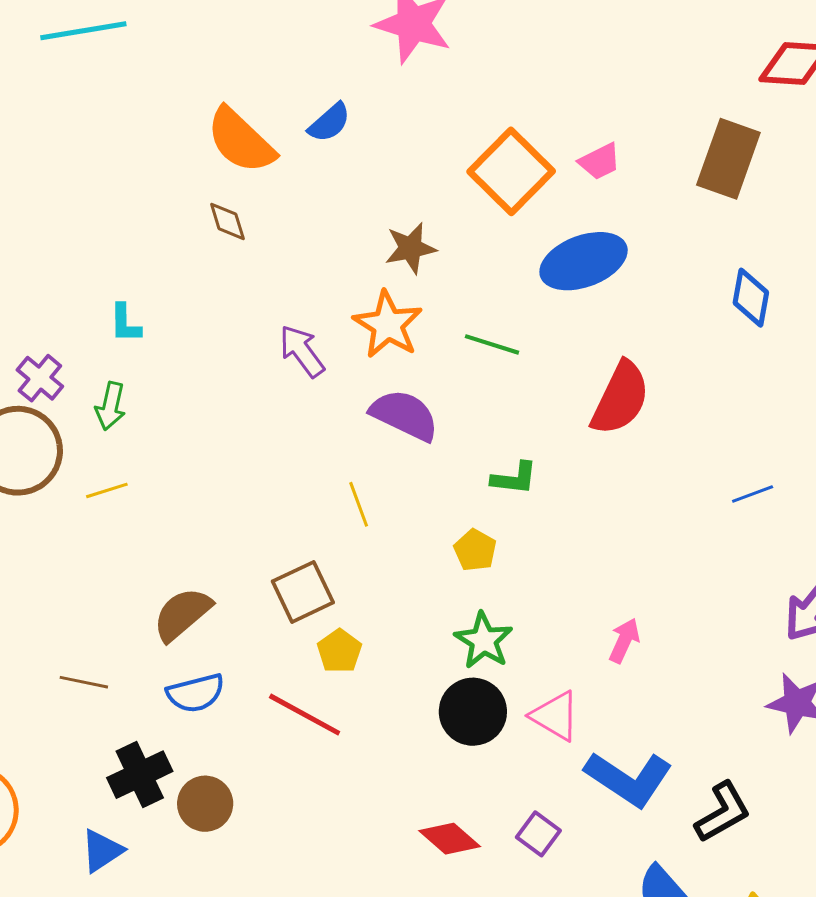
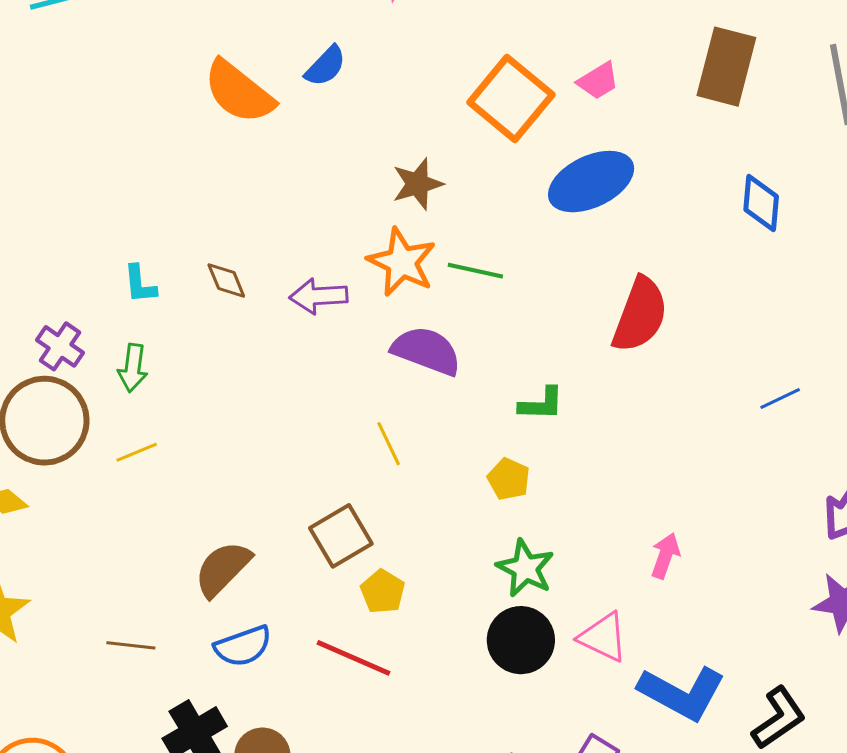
brown diamond: (227, 221) -> (226, 280), moved
green line: (492, 344) -> (475, 271), moved
purple arrow: (302, 351) -> (319, 296), turned -52

